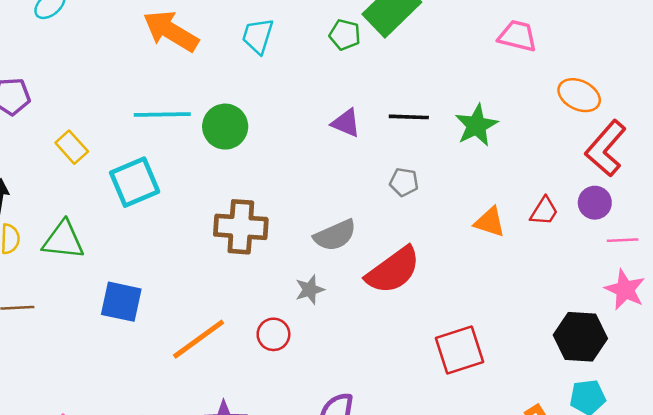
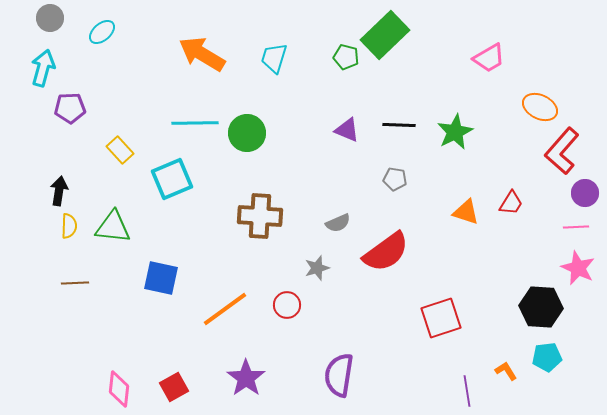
pink trapezoid: (518, 36) -> (489, 58), turned 136
purple circle: (595, 203) -> (585, 193), moved
gray semicircle: (335, 235) -> (338, 223), size x0.7

